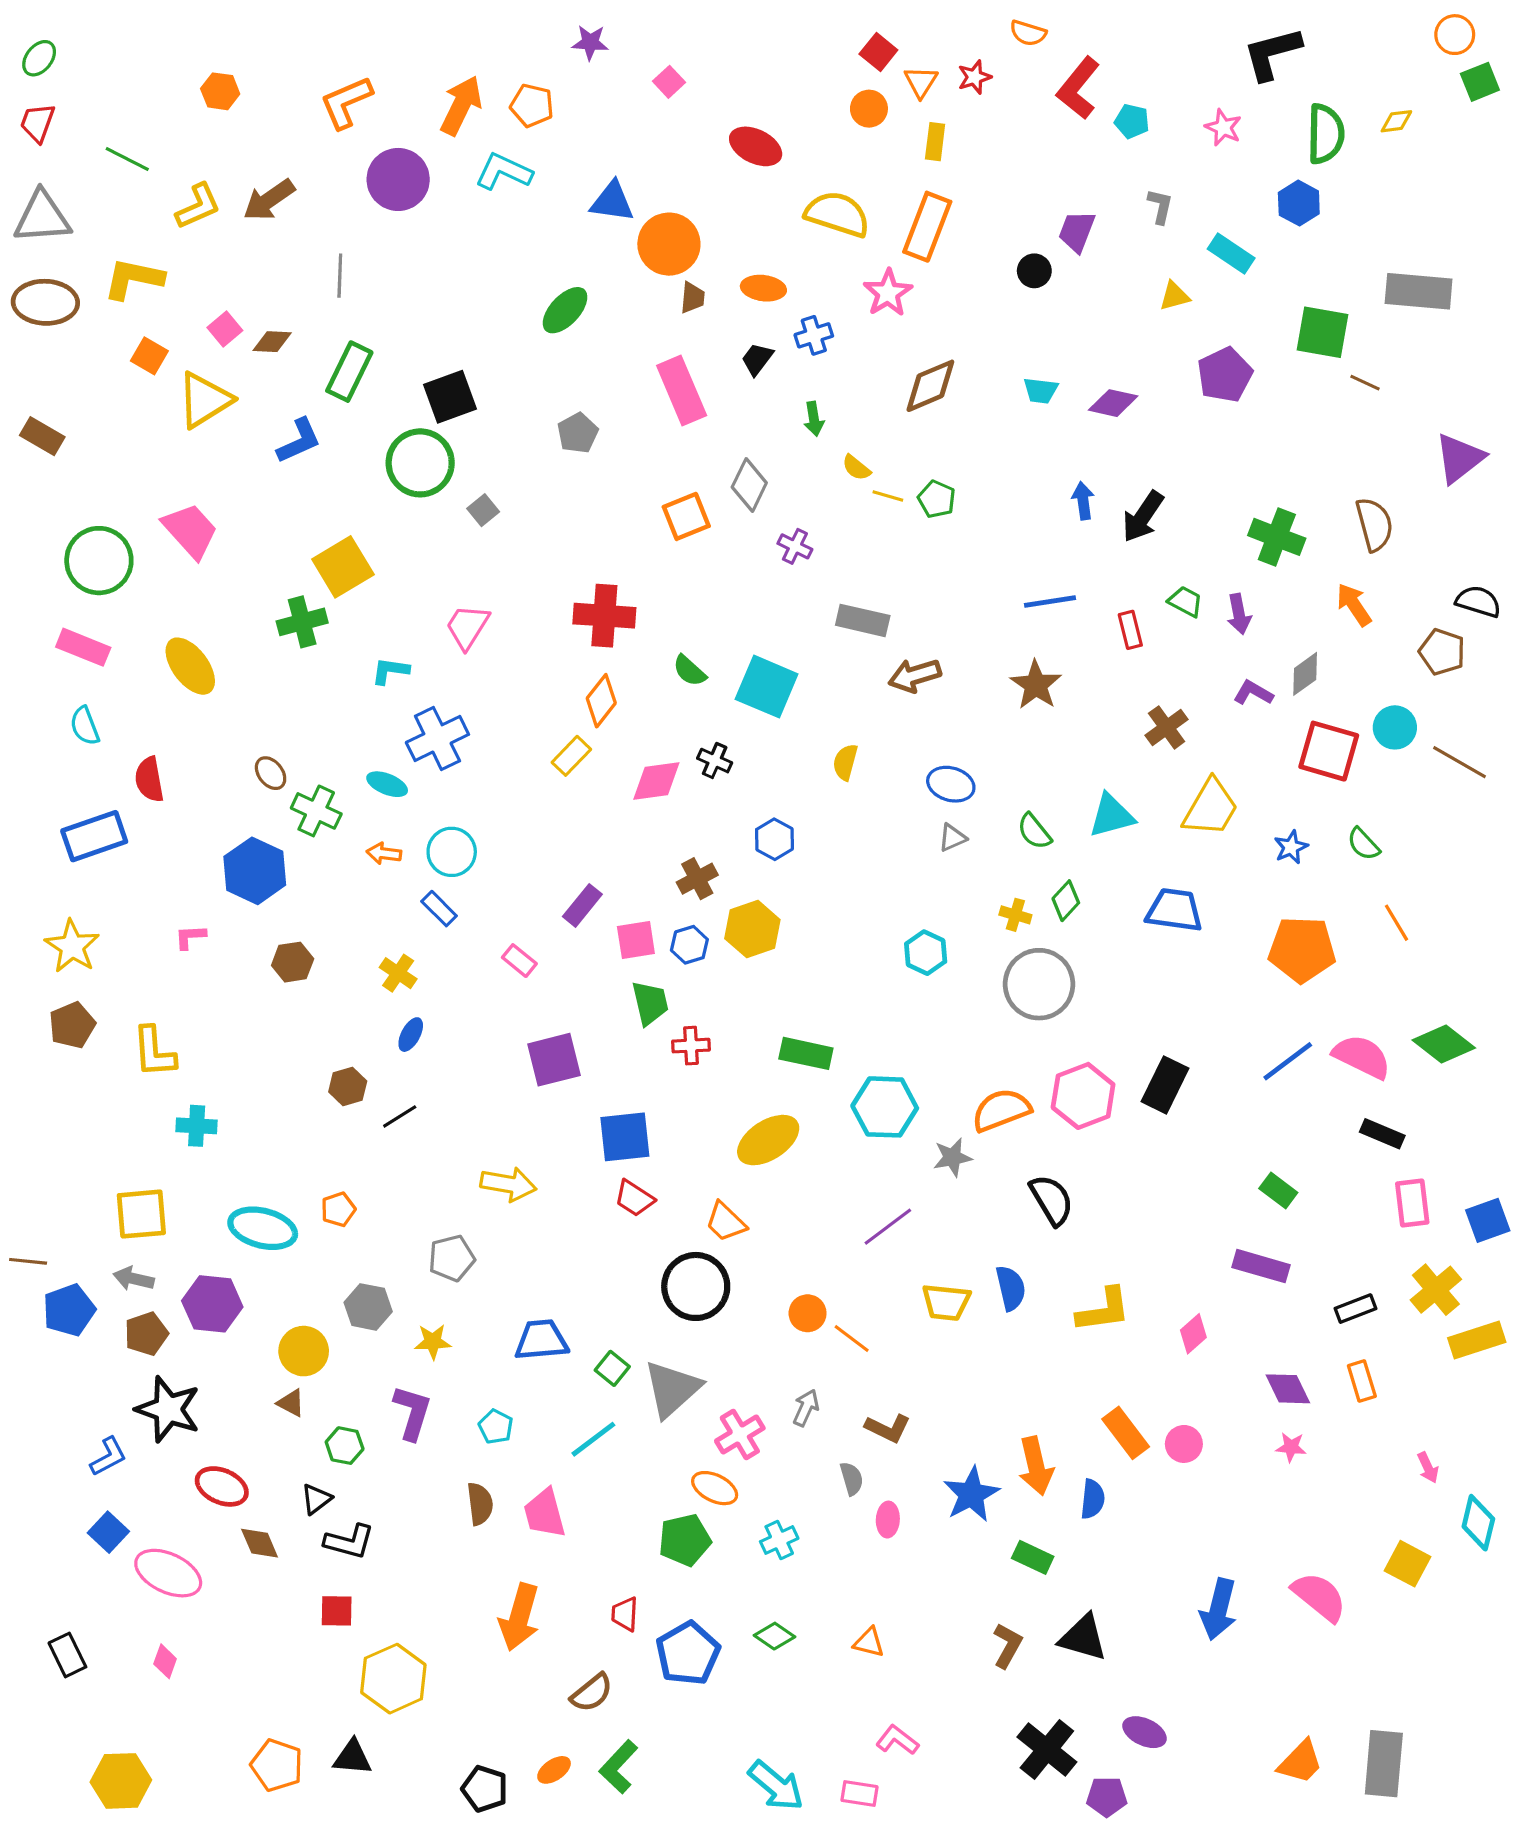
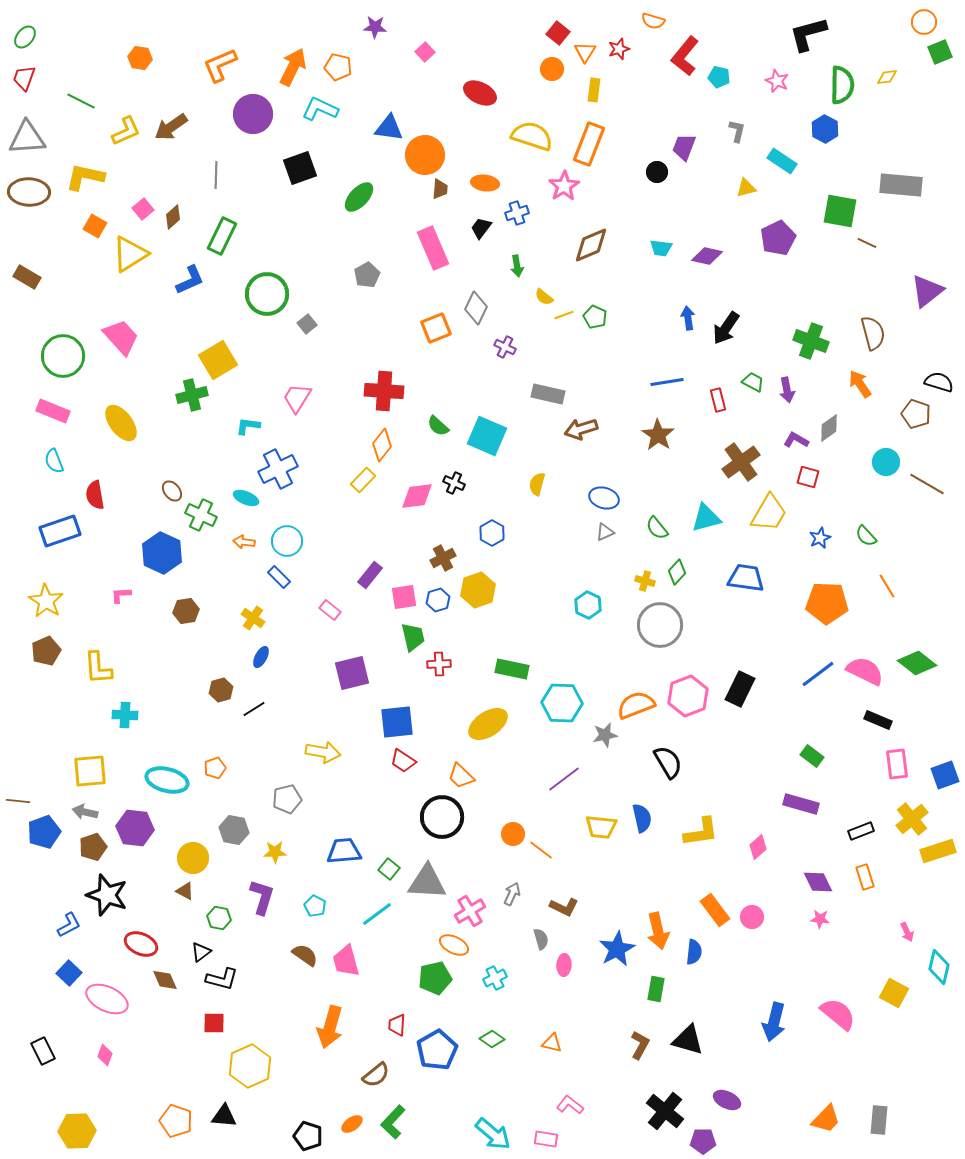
brown diamond: (272, 342) -> (173, 217), turned -45
black square: (450, 397) -> (300, 168), moved
yellow line: (888, 496) -> (564, 315), turned -36
brown cross: (1167, 727) -> (741, 462), size x1.4
red square: (1329, 751) -> (808, 477), moved, size x0.6
gray triangle: (672, 1389) -> (427, 882), turned 45
brown semicircle: (480, 1504) -> (305, 955), turned -48
green rectangle: (1033, 1557) -> (656, 989), turned 75
gray rectangle: (1384, 1764) -> (879, 1120), size x0.7

